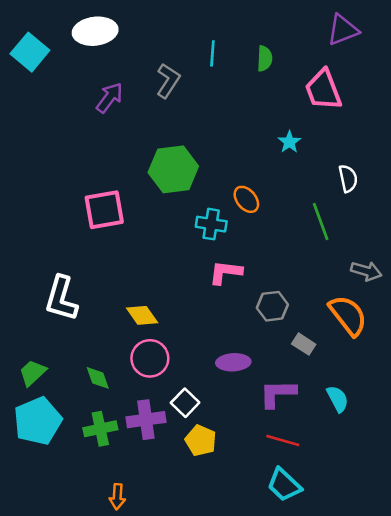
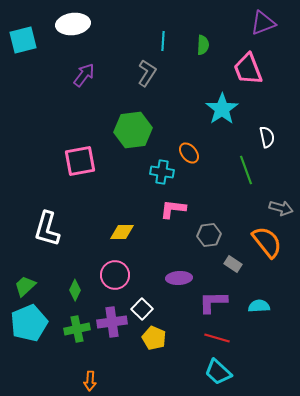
cyan square: (30, 52) -> (23, 40), turned 36
gray L-shape: (168, 81) -> (147, 73), moved
cyan star: (289, 142) -> (222, 109), size x1.8
yellow diamond: (142, 315) -> (122, 232), moved, turned -55
green diamond: (98, 378) -> (75, 290), turned 45
cyan semicircle: (338, 399) -> (259, 306), turned -65

